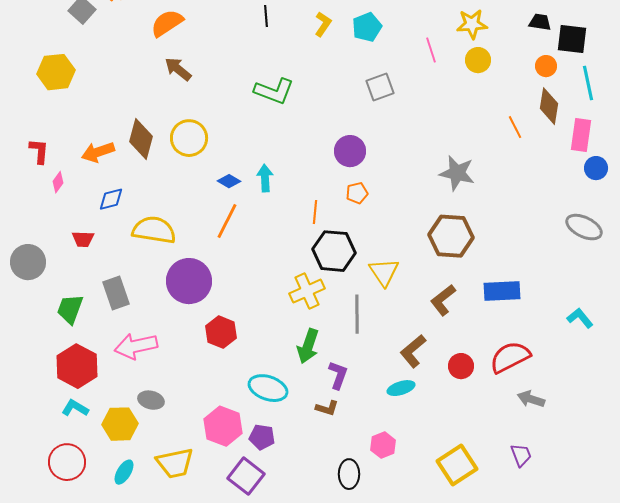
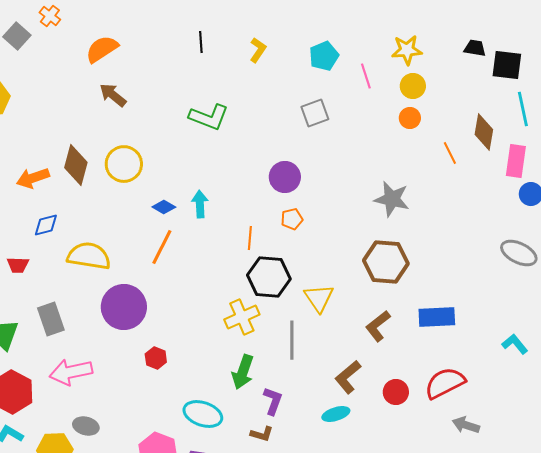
cyan pentagon: (367, 27) -> (324, 56), moved
orange circle: (546, 66) -> (410, 118), moved
red hexagon: (221, 332) -> (156, 358), size x0.7

